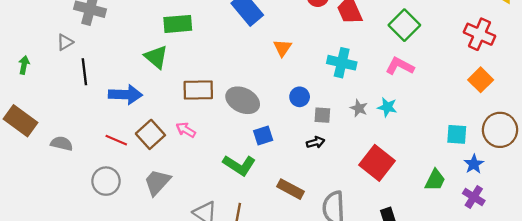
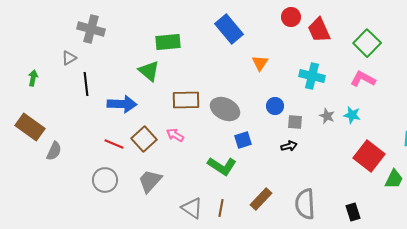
gray semicircle: (62, 144) -> (54, 151), moved, turned 102
red square: (377, 163) -> (369, 156), moved
brown rectangle: (290, 189) -> (261, 199), moved, turned -75

